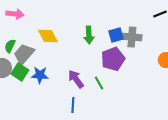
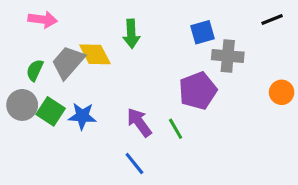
green arrow: (89, 35) -> (131, 34), moved
blue square: (116, 35) -> (202, 32), moved
gray trapezoid: (24, 54) -> (68, 62), moved
blue line: (73, 105) -> (134, 164), turned -42

